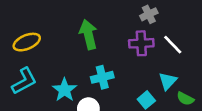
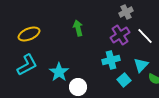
green arrow: (88, 34) -> (78, 28), size x0.7
purple cross: (141, 43) -> (120, 35), turned -30
cyan cross: (102, 77) -> (111, 60), moved

